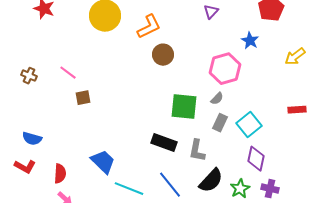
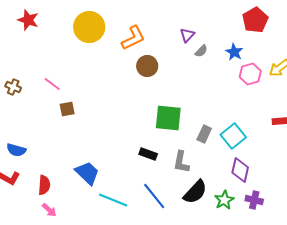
purple triangle: (211, 12) -> (187, 35), moved
pink hexagon: (225, 69) -> (250, 74), moved, size x0.7
gray semicircle: (217, 99) -> (201, 51), moved
black rectangle: (164, 143) -> (148, 154), size x0.7

